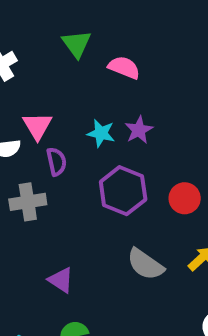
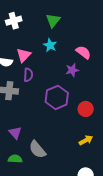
pink semicircle: (124, 68) -> (83, 52), moved
cyan star: (101, 133) -> (50, 45), moved
gray semicircle: (145, 264) -> (37, 149), moved

